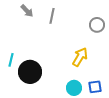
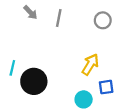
gray circle: (97, 25) -> (103, 20), moved
blue square: (95, 87) -> (106, 87), moved

